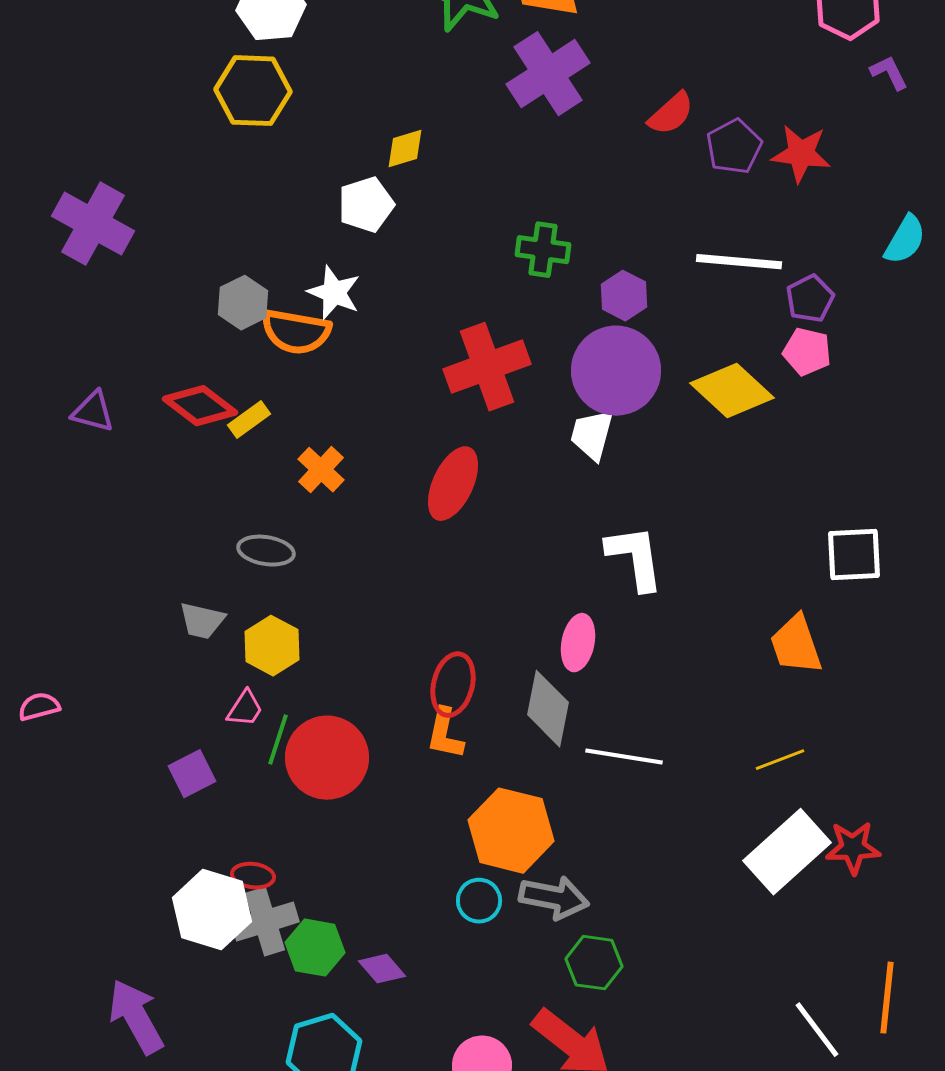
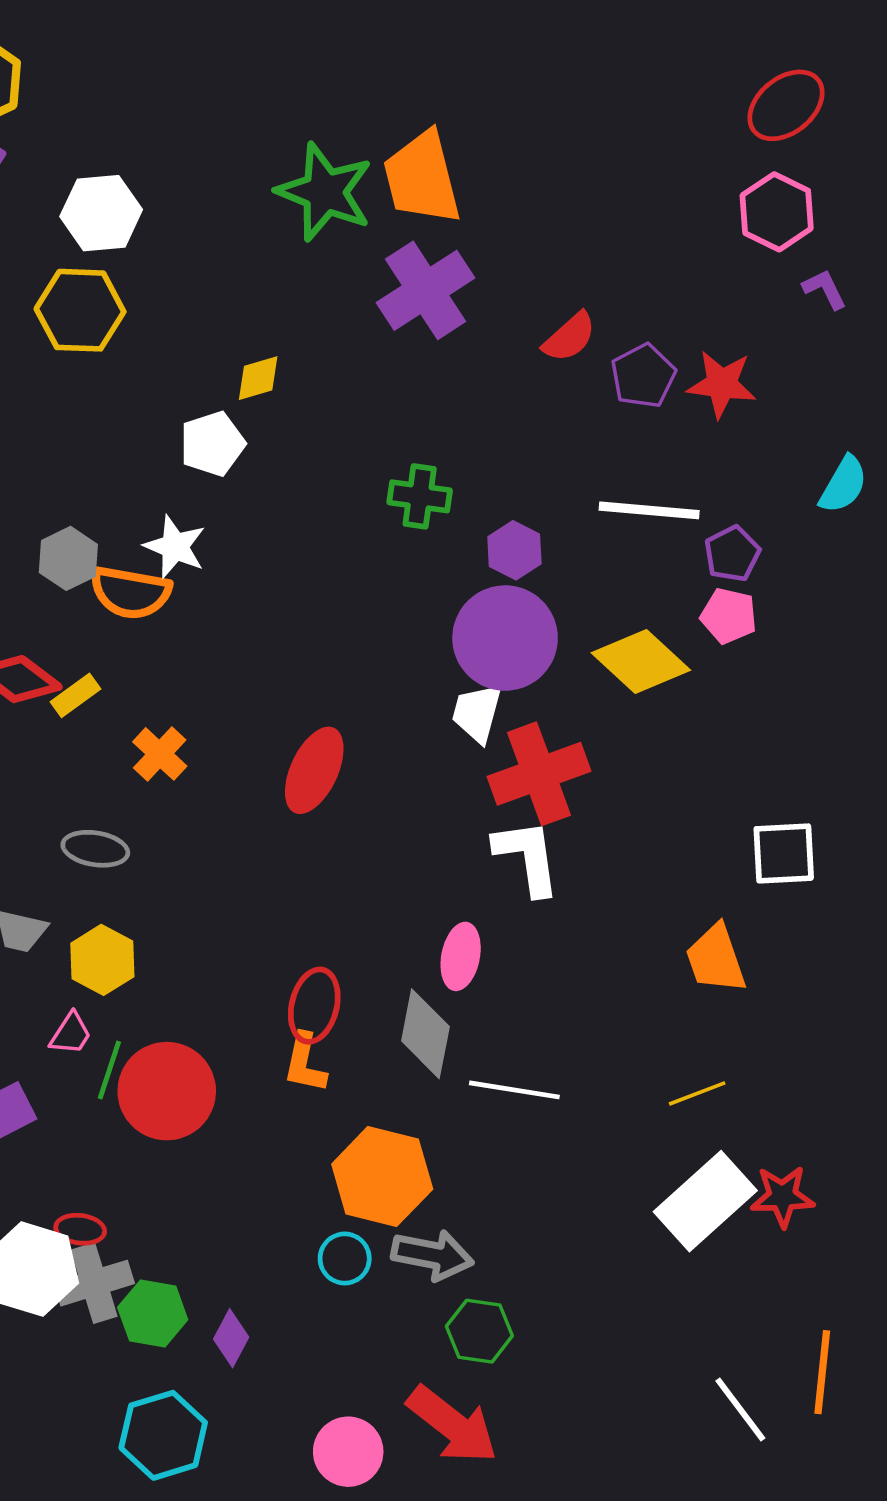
red cross: (487, 367) -> (539, 774), moved
purple diamond: (382, 969) -> (231, 1338), turned 69

